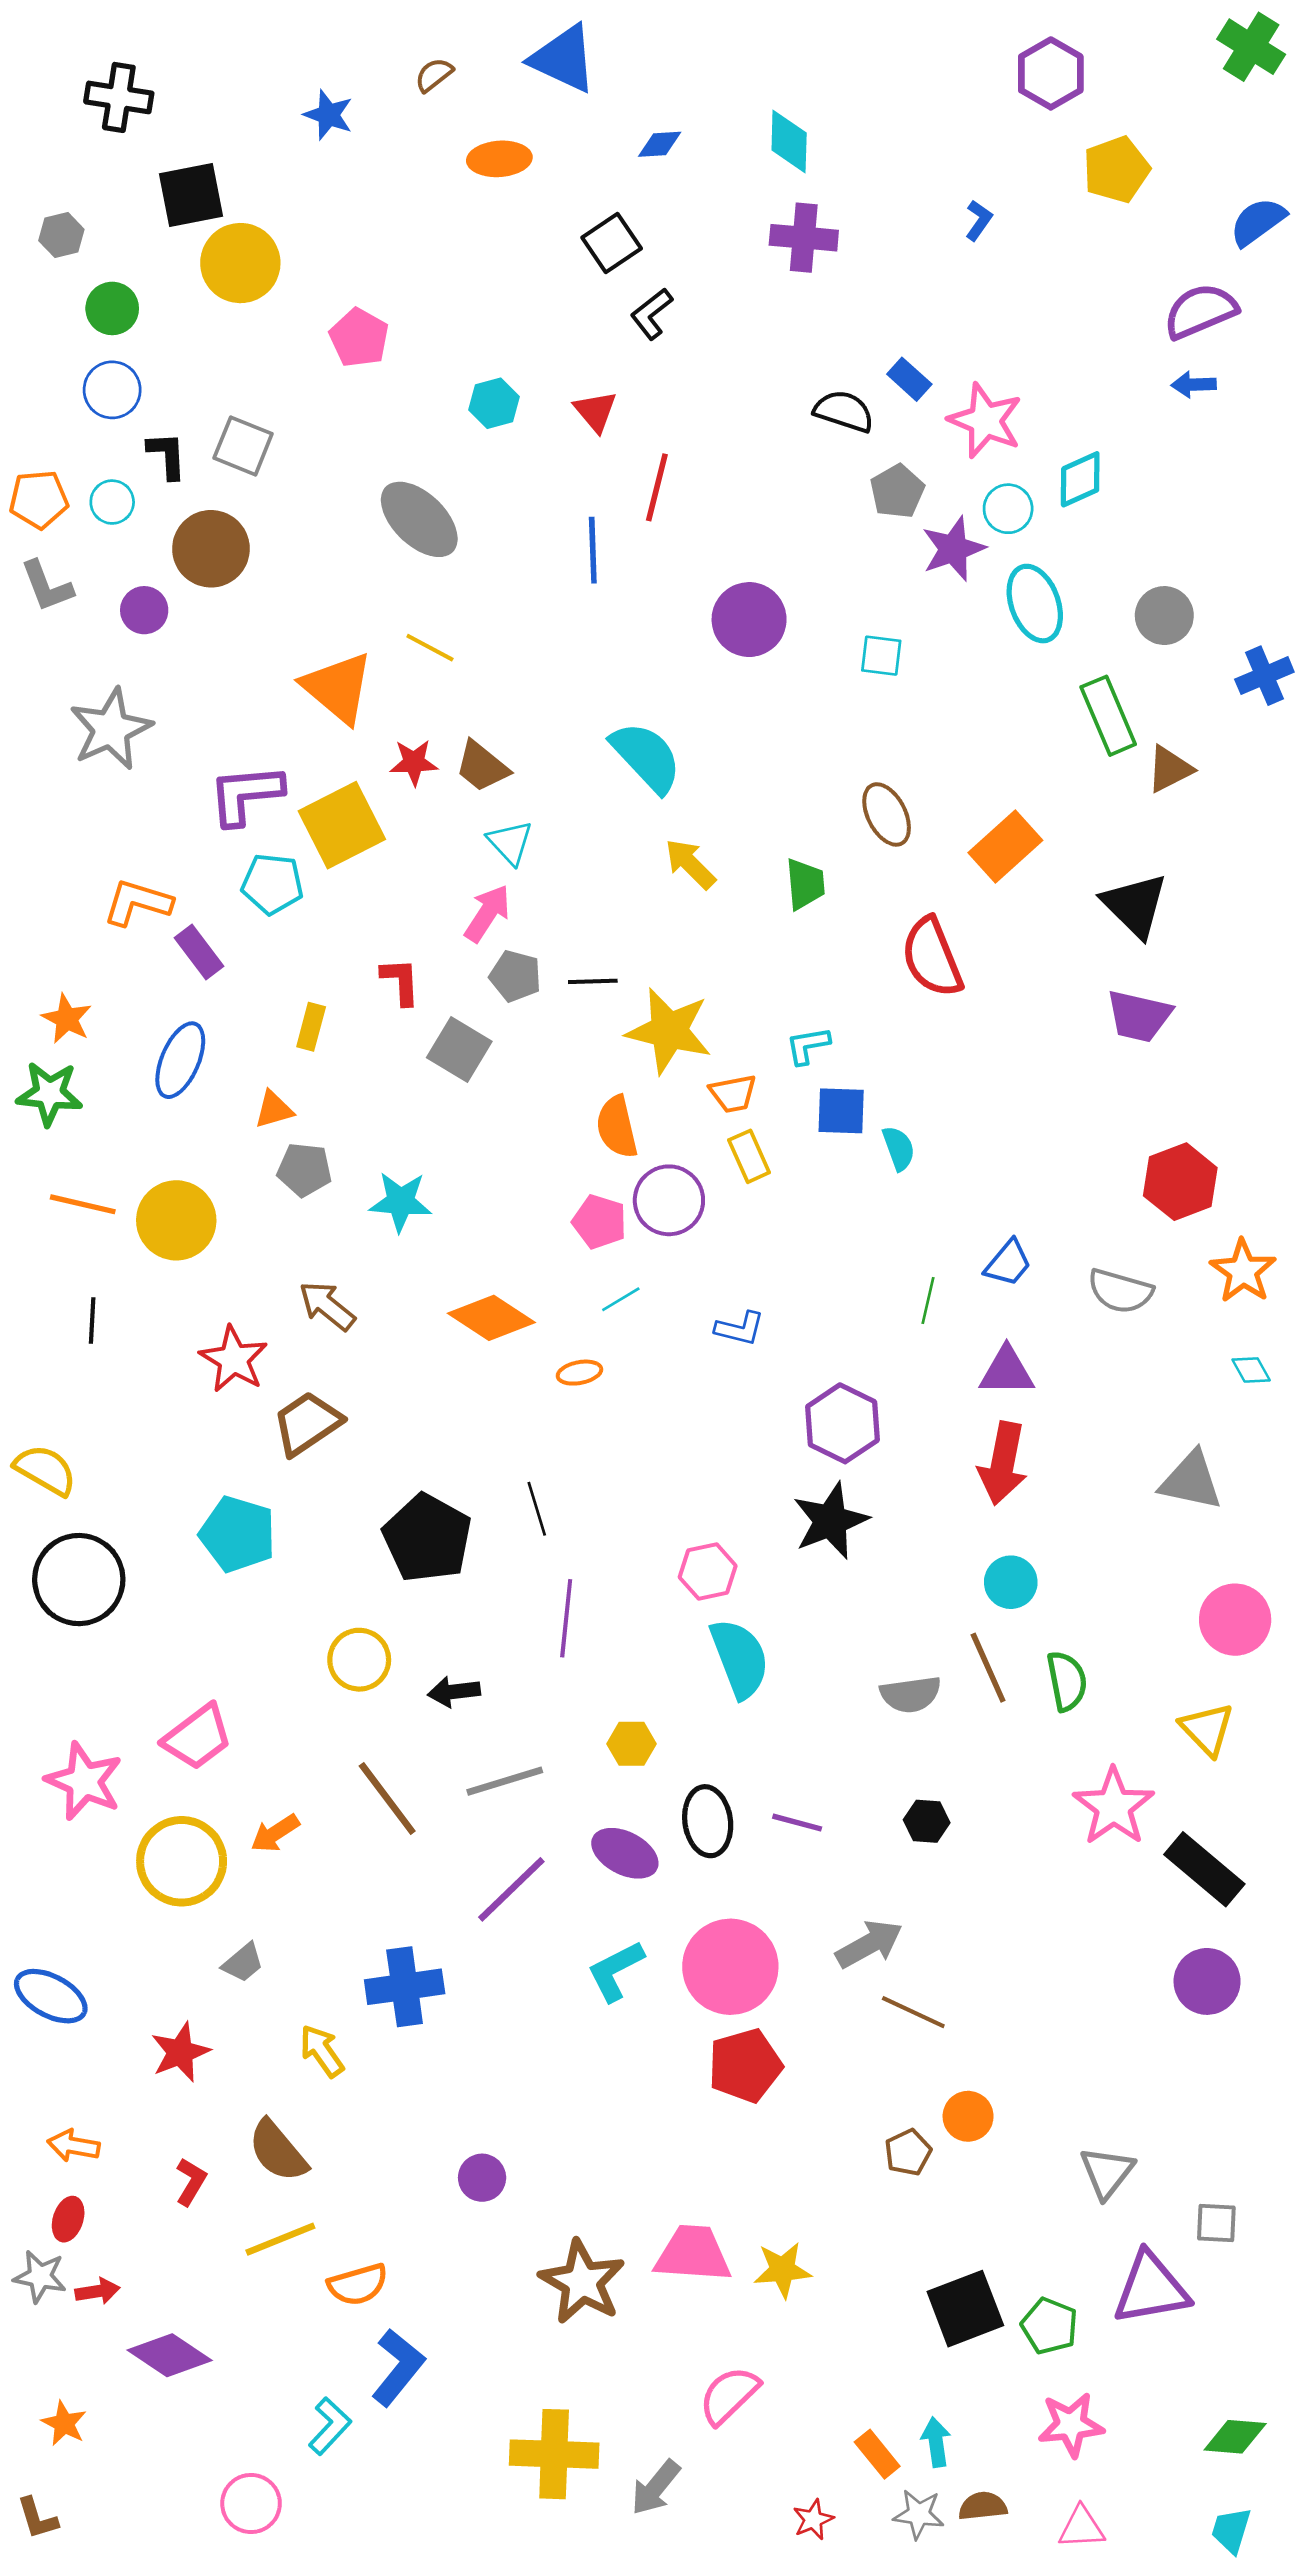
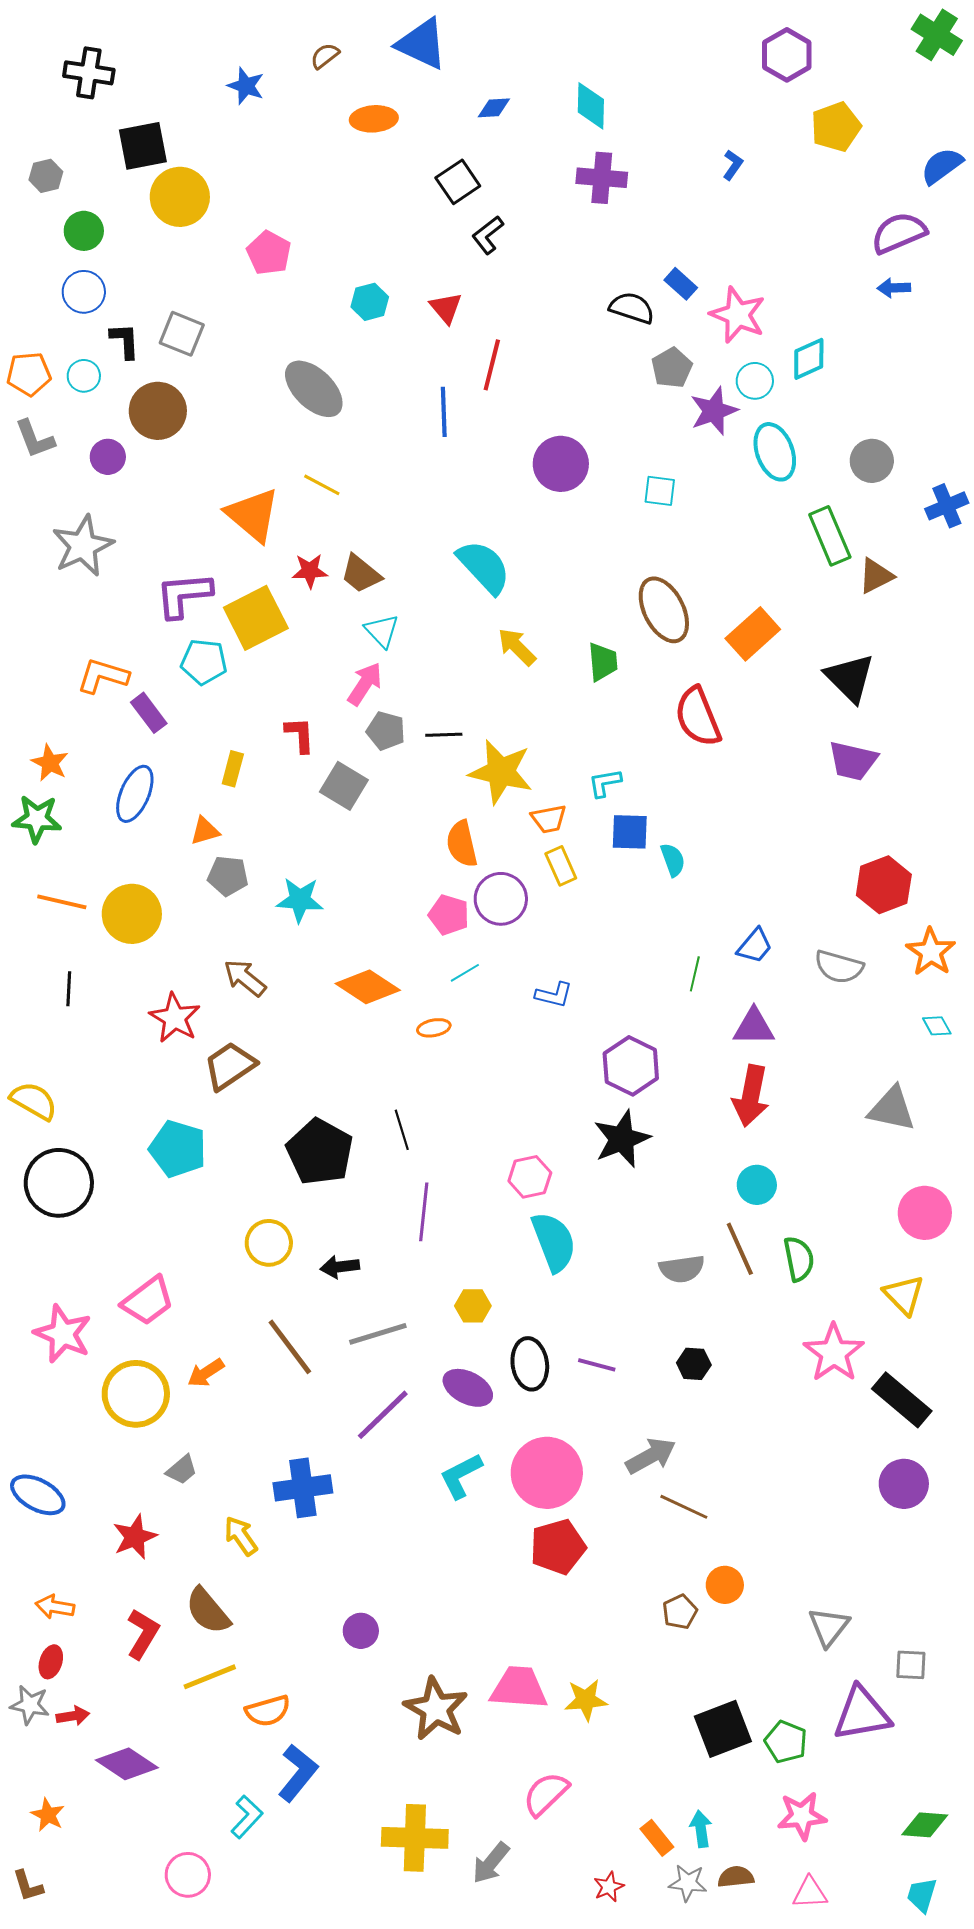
brown ellipse: (887, 814) -> (664, 610), size x1.4
red L-shape: (191, 2182) -> (143, 1634), size x1.4

